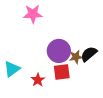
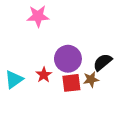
brown star: (76, 57) -> (91, 79), moved
red star: (38, 80) -> (44, 75), moved

